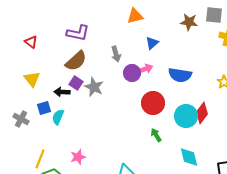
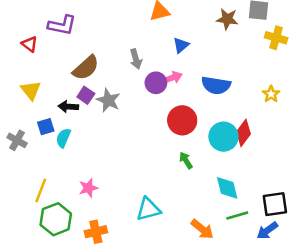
purple L-shape: (78, 33) -> (62, 25), moved

